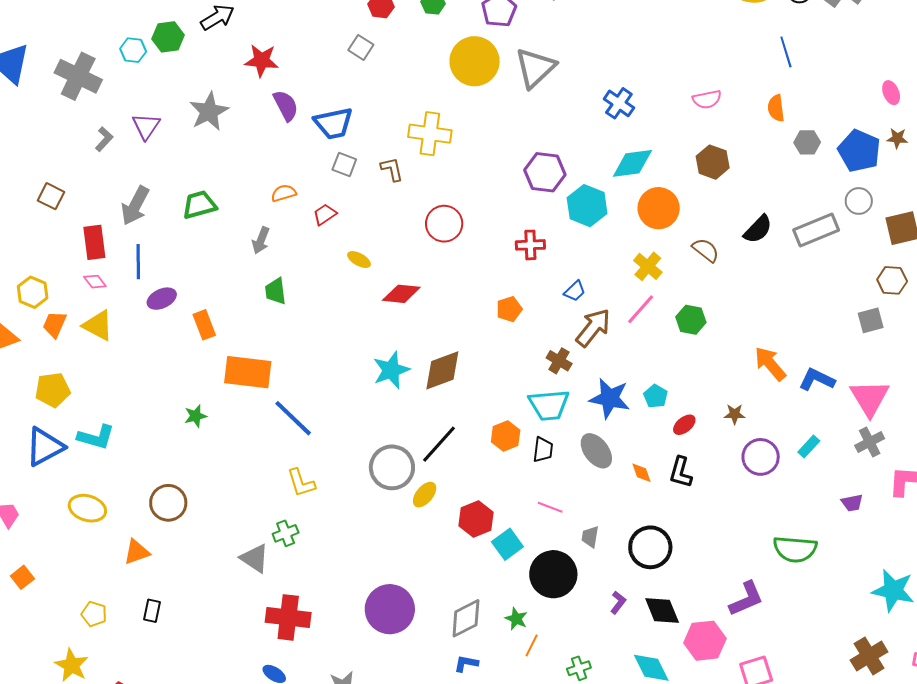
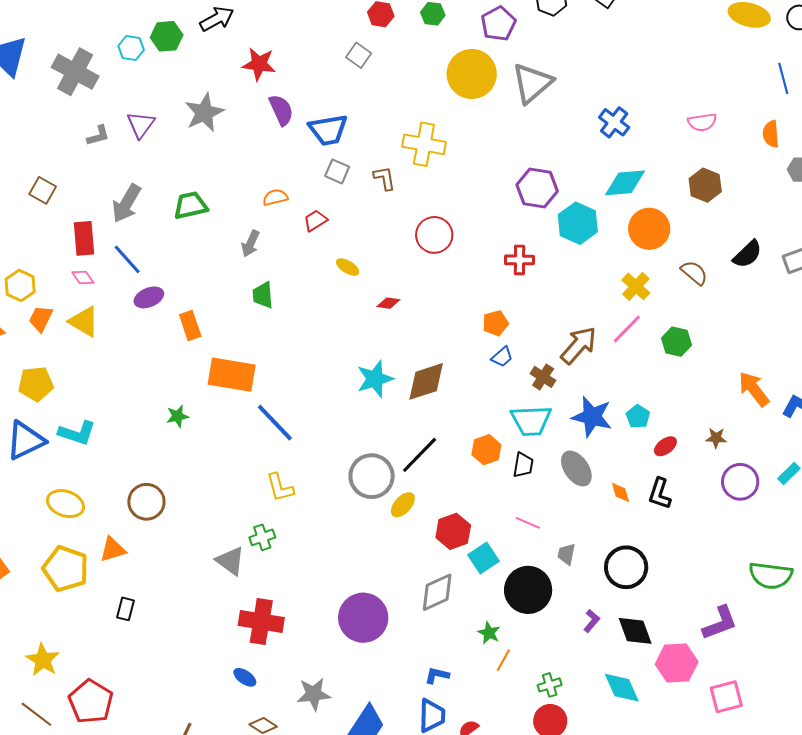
gray L-shape: (104, 139) -> (98, 136), turned 30
blue line: (138, 262) -> (127, 259), turned -44
blue trapezoid: (575, 291) -> (502, 357), moved
red diamond: (401, 294) -> (388, 303), size x0.6
yellow pentagon: (94, 614) -> (66, 569), moved, size x1.8
gray diamond: (466, 618) -> (437, 592), moved

